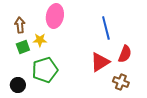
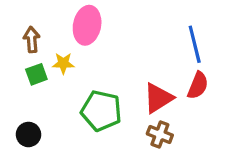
blue line: (106, 28) -> (195, 44), moved
green pentagon: (45, 70) -> (101, 111), moved, turned 30
brown cross: (121, 82) -> (160, 134), moved

